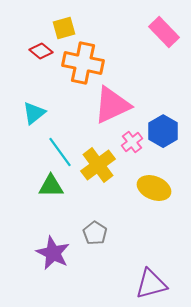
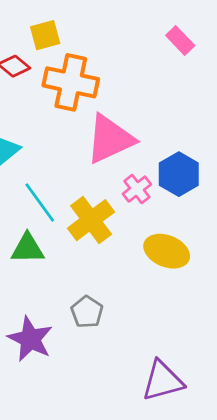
pink rectangle: (164, 32) -> (180, 40), size x0.7

